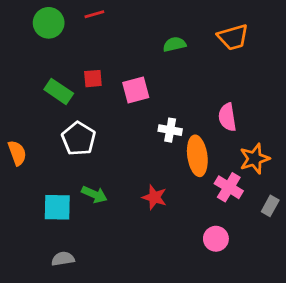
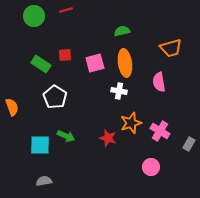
orange trapezoid: (233, 37) -> (171, 48), moved
orange ellipse: (197, 156) -> (125, 63), moved
orange star: (255, 159) -> (131, 123), moved

